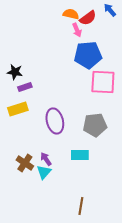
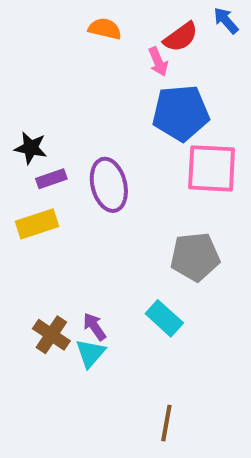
orange semicircle: (71, 14) -> (105, 29), moved
purple ellipse: (55, 121) -> (109, 185), moved
cyan rectangle: (80, 155) -> (164, 318), turned 42

